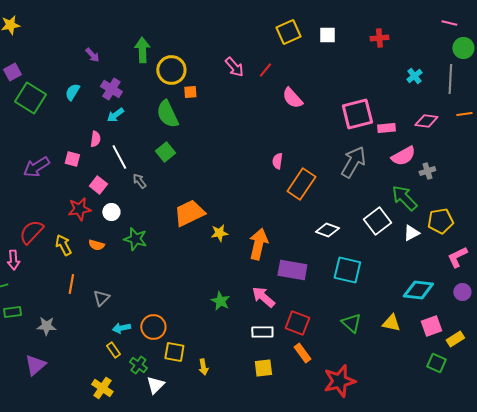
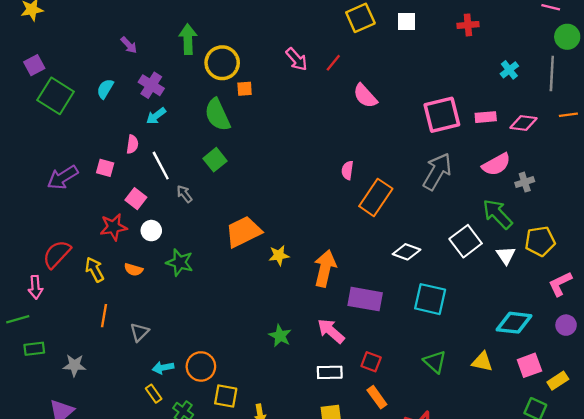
pink rectangle: (386, 128) -> (486, 117), moved
white triangle: (411, 233) -> (506, 255), turned -36
red square: (297, 323) -> (371, 362), size x0.7

